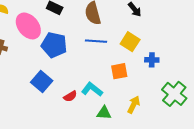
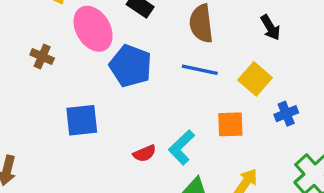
blue cross: (152, 60) -> (286, 114), turned -32
blue square: (42, 81) -> (82, 120), moved, turned 35
cyan L-shape: (92, 89) -> (182, 147), turned -90

